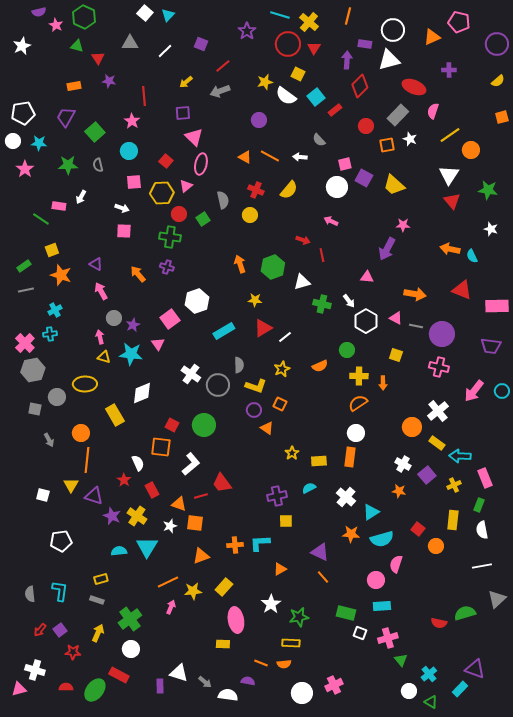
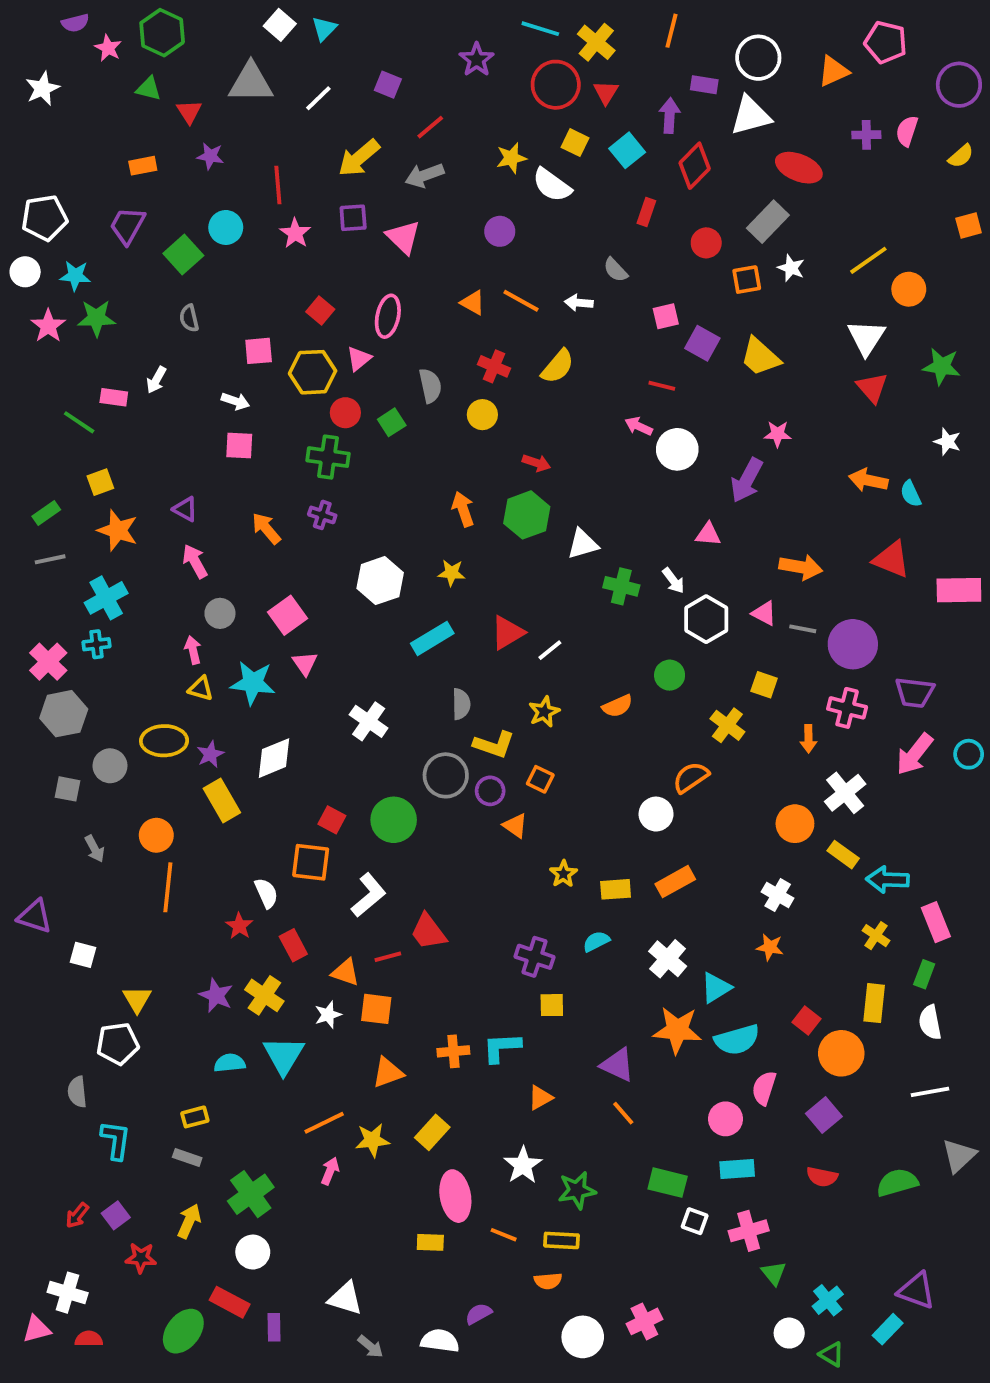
gray triangle: (130, 43) -> (251, 83), size x1.4
yellow arrow: (186, 82) -> (359, 158), size x1.6
cyan square: (316, 97) -> (627, 150), moved
red rectangle: (335, 110) -> (646, 212), turned -32
pink semicircle: (433, 111) -> (907, 131), moved
pink star: (132, 121) -> (295, 233), moved
pink triangle: (194, 137) -> (403, 237), moved
cyan circle: (129, 151) -> (226, 227), moved
green star: (68, 165) -> (96, 318), moved
white circle: (337, 187) -> (677, 449), moved
red arrow: (303, 240) -> (536, 463), moved
red line: (322, 255) -> (662, 386), moved, turned -64
yellow star: (255, 300) -> (452, 573), moved
cyan cross: (55, 310) -> (106, 598), size x1.5
pink square: (170, 319) -> (288, 615), moved
purple star: (133, 325) -> (210, 754), moved
purple trapezoid: (491, 346) -> (915, 692), moved
yellow cross: (359, 376) -> (727, 725), moved, turned 36
orange arrow: (383, 383) -> (808, 739), moved
gray circle: (218, 385) -> (446, 775), moved
white circle: (356, 433) -> (656, 814), moved
orange rectangle: (350, 457) -> (675, 882), turned 54
purple square: (427, 475) -> (824, 1115), moved
yellow triangle: (71, 485) -> (137, 999), moved
yellow cross: (454, 485) -> (876, 936), turned -32
purple triangle: (94, 496) -> (35, 916), moved
purple cross: (277, 496) -> (534, 957), turned 30
orange star: (351, 534) -> (677, 1030), size x1.4
orange circle: (436, 546) -> (841, 1053), size x1.5
gray semicircle: (30, 594) -> (77, 1092), moved
red semicircle: (439, 623) -> (822, 1177), moved
orange line: (261, 663) -> (504, 1235), moved
purple semicircle: (248, 681) -> (479, 1314), turned -40
gray arrow: (205, 682) -> (370, 1347), moved
purple rectangle: (160, 686) -> (274, 1327), moved
red semicircle: (66, 687) -> (89, 1339), moved

